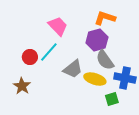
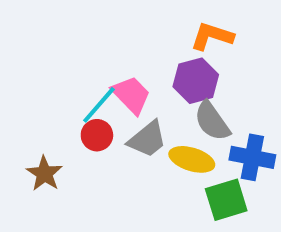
pink trapezoid: (58, 26) -> (131, 95), moved
red circle: (30, 57) -> (97, 135), moved
green square: (112, 99) -> (226, 200), size x1.5

